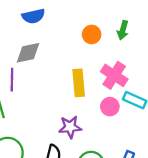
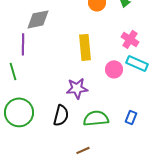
pink cross: (114, 75) -> (130, 39), moved, size x0.7

